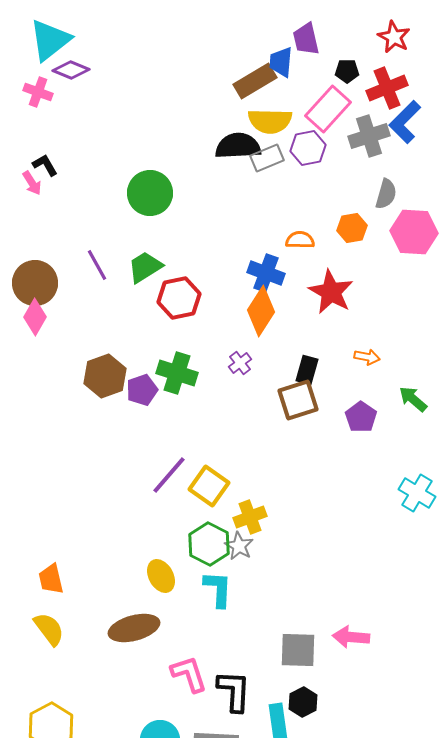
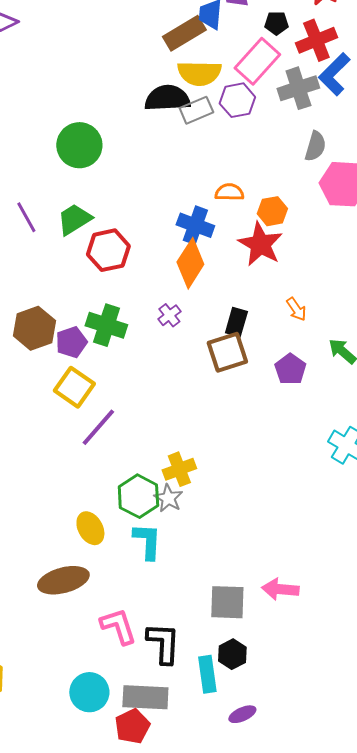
orange hexagon: (352, 228) -> (272, 211), moved
orange arrow: (367, 357) -> (296, 309), turned 45
yellow square: (209, 486) -> (74, 387), moved

